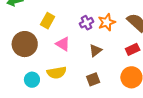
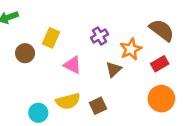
orange star: (107, 22) -> (131, 49), moved
brown circle: (25, 44) -> (25, 53), moved, size x0.6
brown square: (93, 79) -> (98, 106), moved

